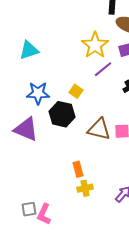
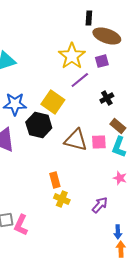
yellow square: (76, 91) -> (53, 102), size x1.6
yellow cross: (85, 188) -> (62, 199), turned 35

